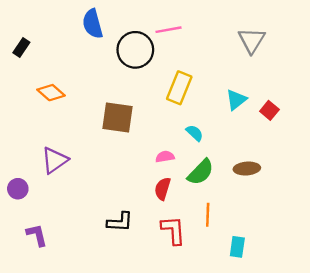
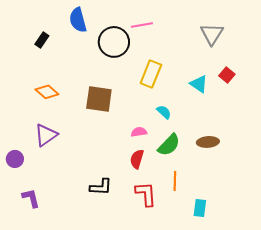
black rectangle: (21, 47) -> (42, 40), moved
orange diamond: (51, 93) -> (47, 92), moved
cyan triangle: (236, 100) -> (199, 84), turned -48
red square: (269, 110) -> (227, 75), moved

